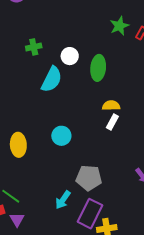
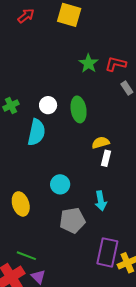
gray pentagon: (89, 178) -> (72, 220), moved
cyan arrow: (63, 200) -> (101, 201), moved, turned -30

